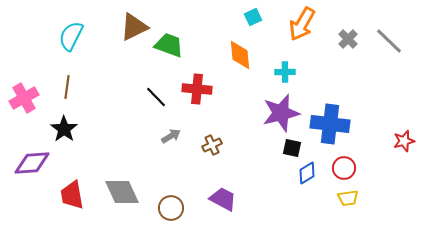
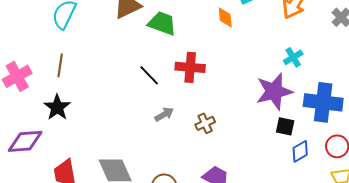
orange diamond: (240, 55) -> (225, 17), moved, size x0.7
cyan cross: (285, 72) -> (293, 57), moved, turned -30

